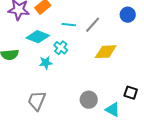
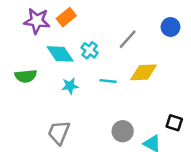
cyan line: (69, 25) -> (108, 81), moved
cyan diamond: (38, 37) -> (60, 54), turned 35
cyan cross: (61, 48) -> (90, 50), moved

